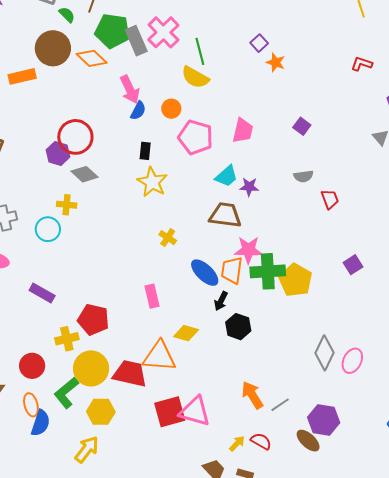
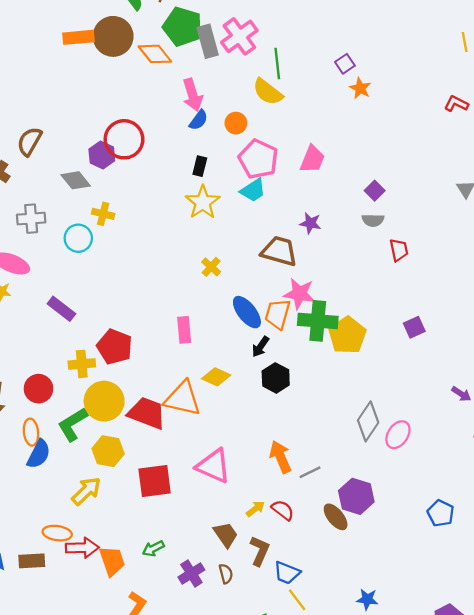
orange rectangle: (22, 76) -> (79, 37), moved
purple square: (302, 126) -> (375, 191), moved
gray diamond: (84, 174) -> (76, 180), moved
cyan trapezoid: (226, 176) -> (253, 190), moved
red square: (170, 412) -> (155, 481), moved

